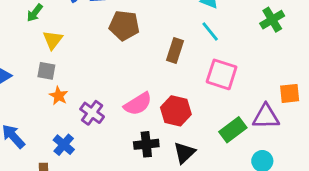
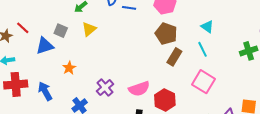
brown pentagon: (124, 25) -> (166, 34), moved
gray square: (46, 71) -> (61, 31), moved
orange star: (59, 96) -> (69, 68), moved

